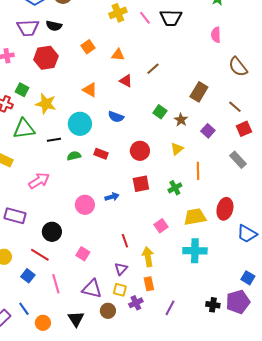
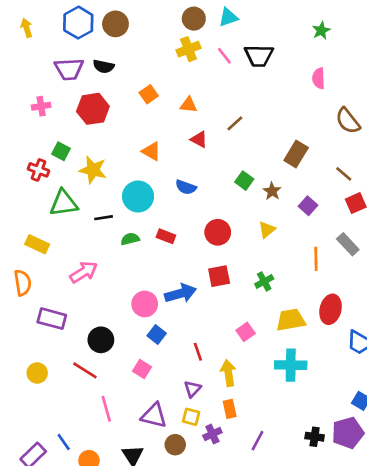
orange line: (198, 171) -> (316, 259), moved
blue arrow: (112, 197) -> (181, 293), size x1.6
blue square: (28, 276) -> (157, 335), moved

